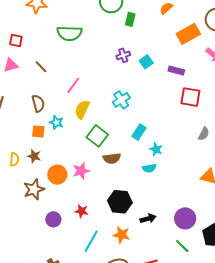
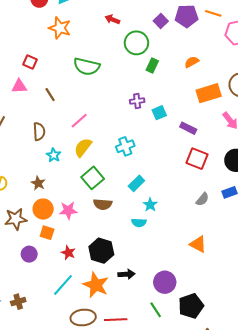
orange square: (38, 131) -> (47, 233), moved
brown star: (34, 156) -> (38, 183), moved
red star: (82, 211) -> (68, 253), moved
orange star: (122, 235) -> (96, 285), size x1.4

